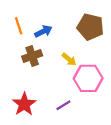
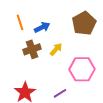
brown pentagon: (90, 27) -> (84, 23), turned 30
yellow arrow: (69, 59) -> (56, 49), moved, turned -88

